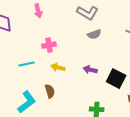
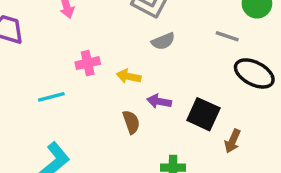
yellow arrow: (58, 67) -> (129, 76), moved
brown semicircle: (50, 91) -> (131, 122), moved

